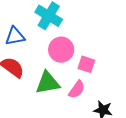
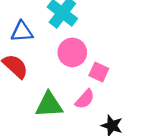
green triangle: (48, 83) -> (49, 105), moved

